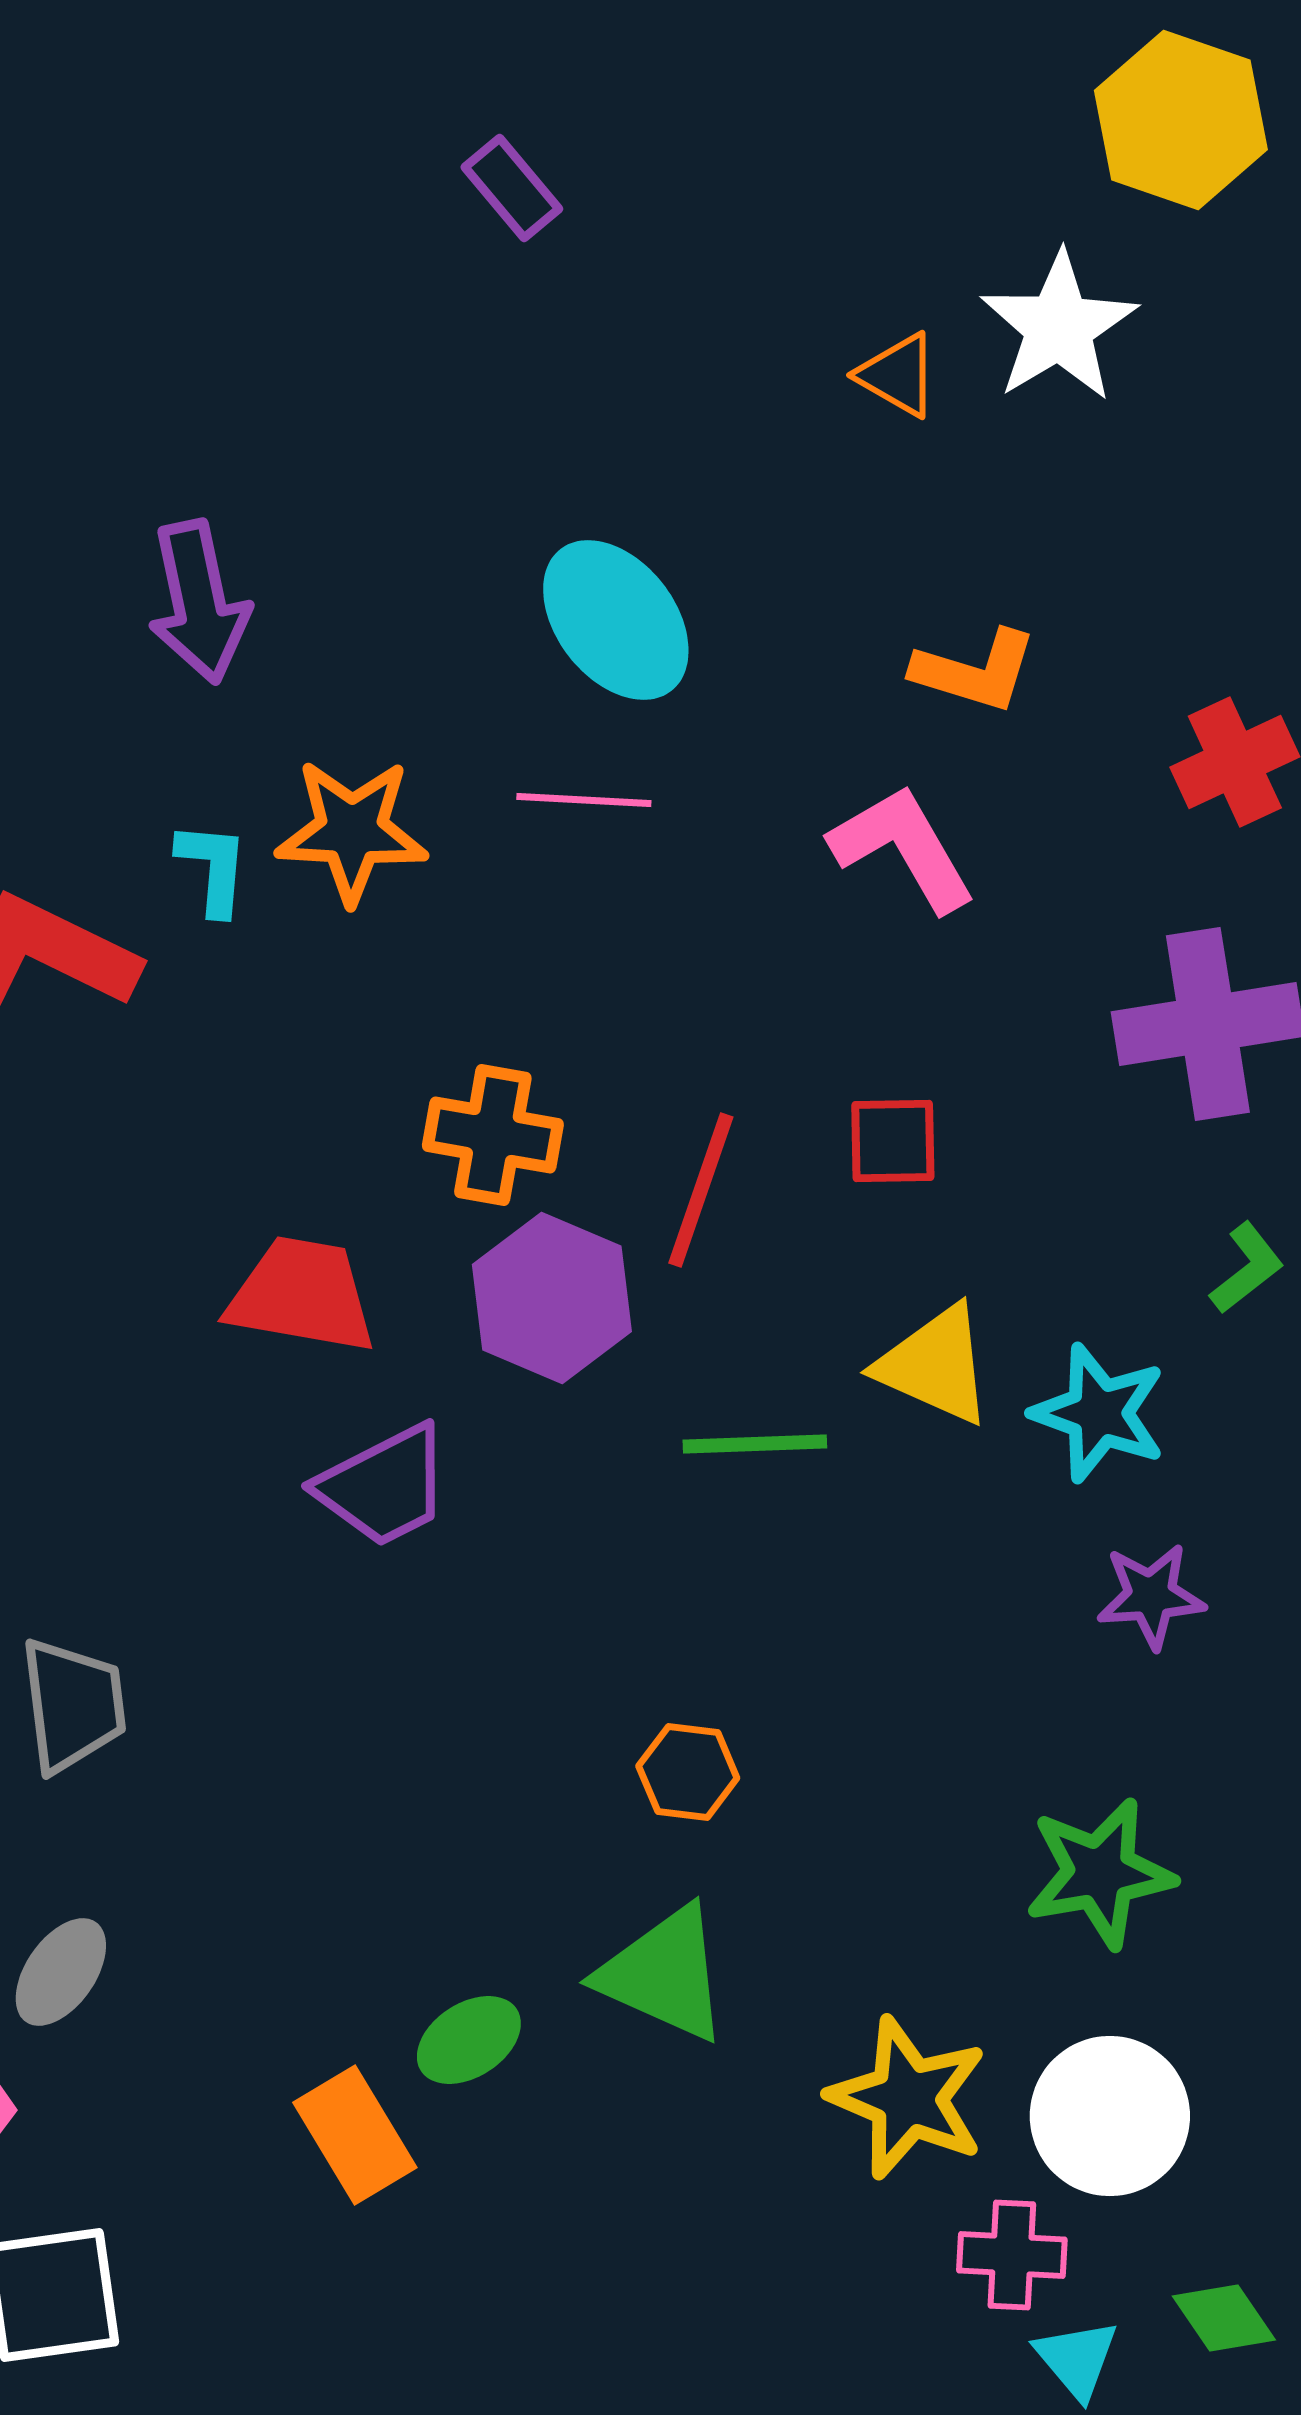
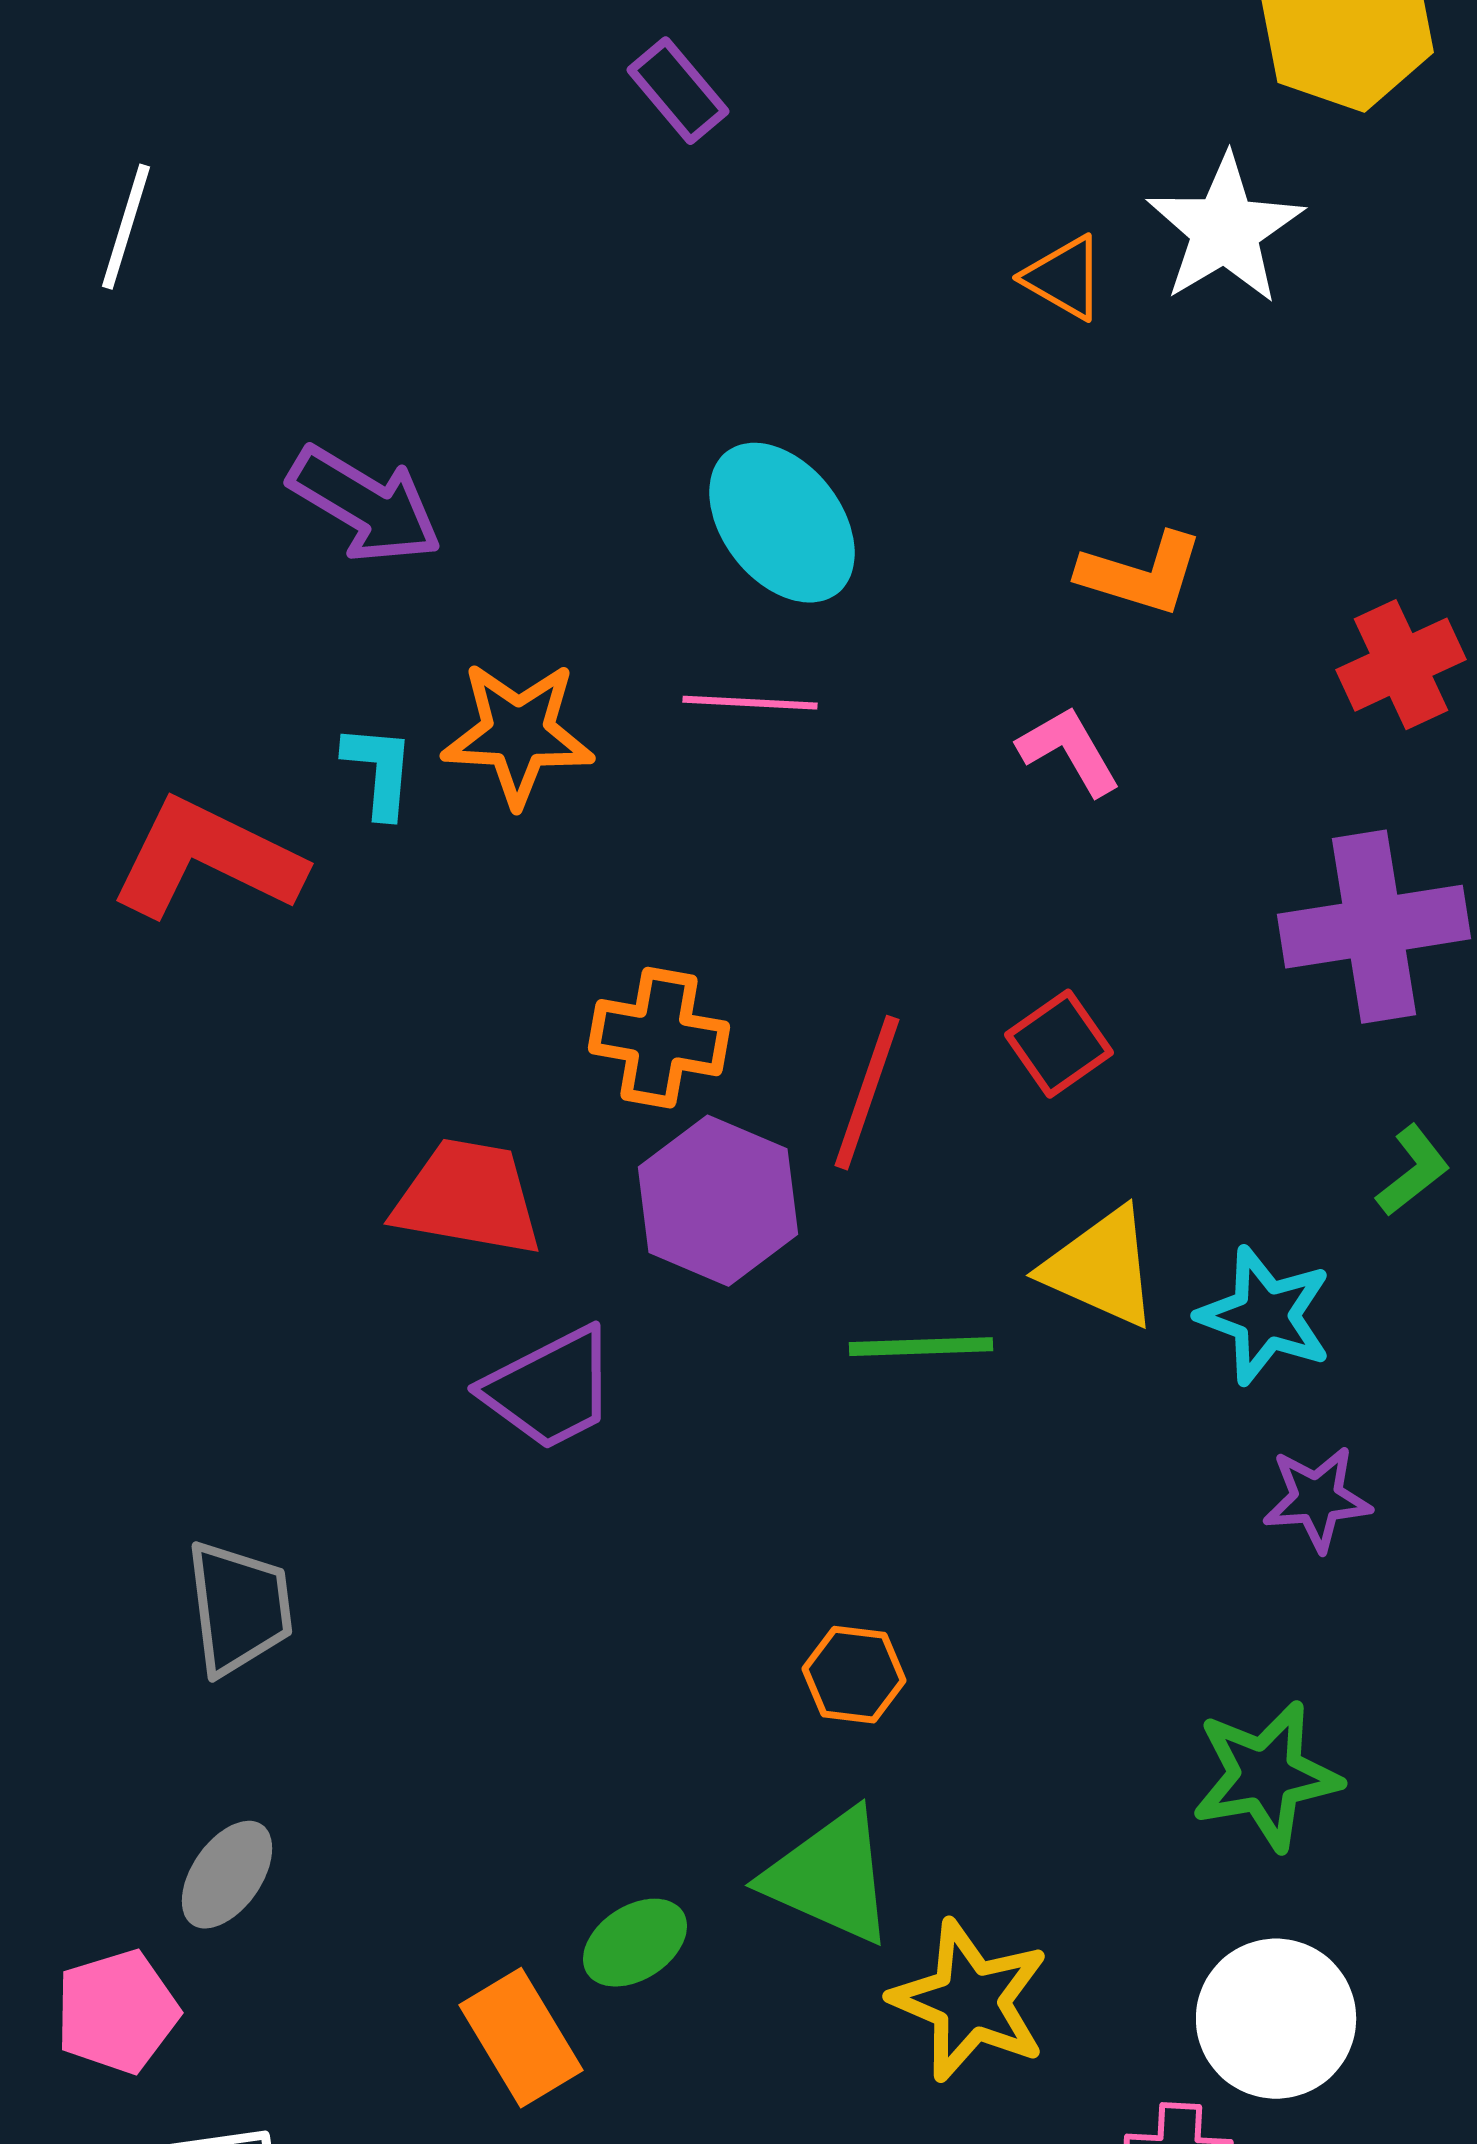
purple arrow: (199, 602) -> (365, 505), turned -47
pink L-shape: (903, 848) -> (1069, 751), size x0.7
red square: (893, 1141) -> (1059, 1044), turned -34
yellow star: (908, 2098) -> (970, 2001), moved

